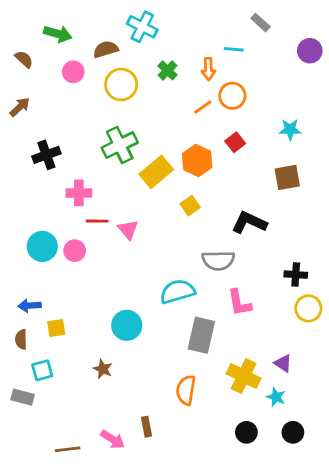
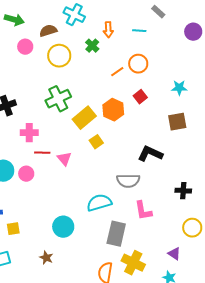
orange arrow: (208, 69) -> (108, 30), moved
yellow square: (190, 206) -> (96, 142), moved
yellow circle: (308, 308) -> (192, 228), moved
yellow cross: (244, 376) -> (133, 263), moved

